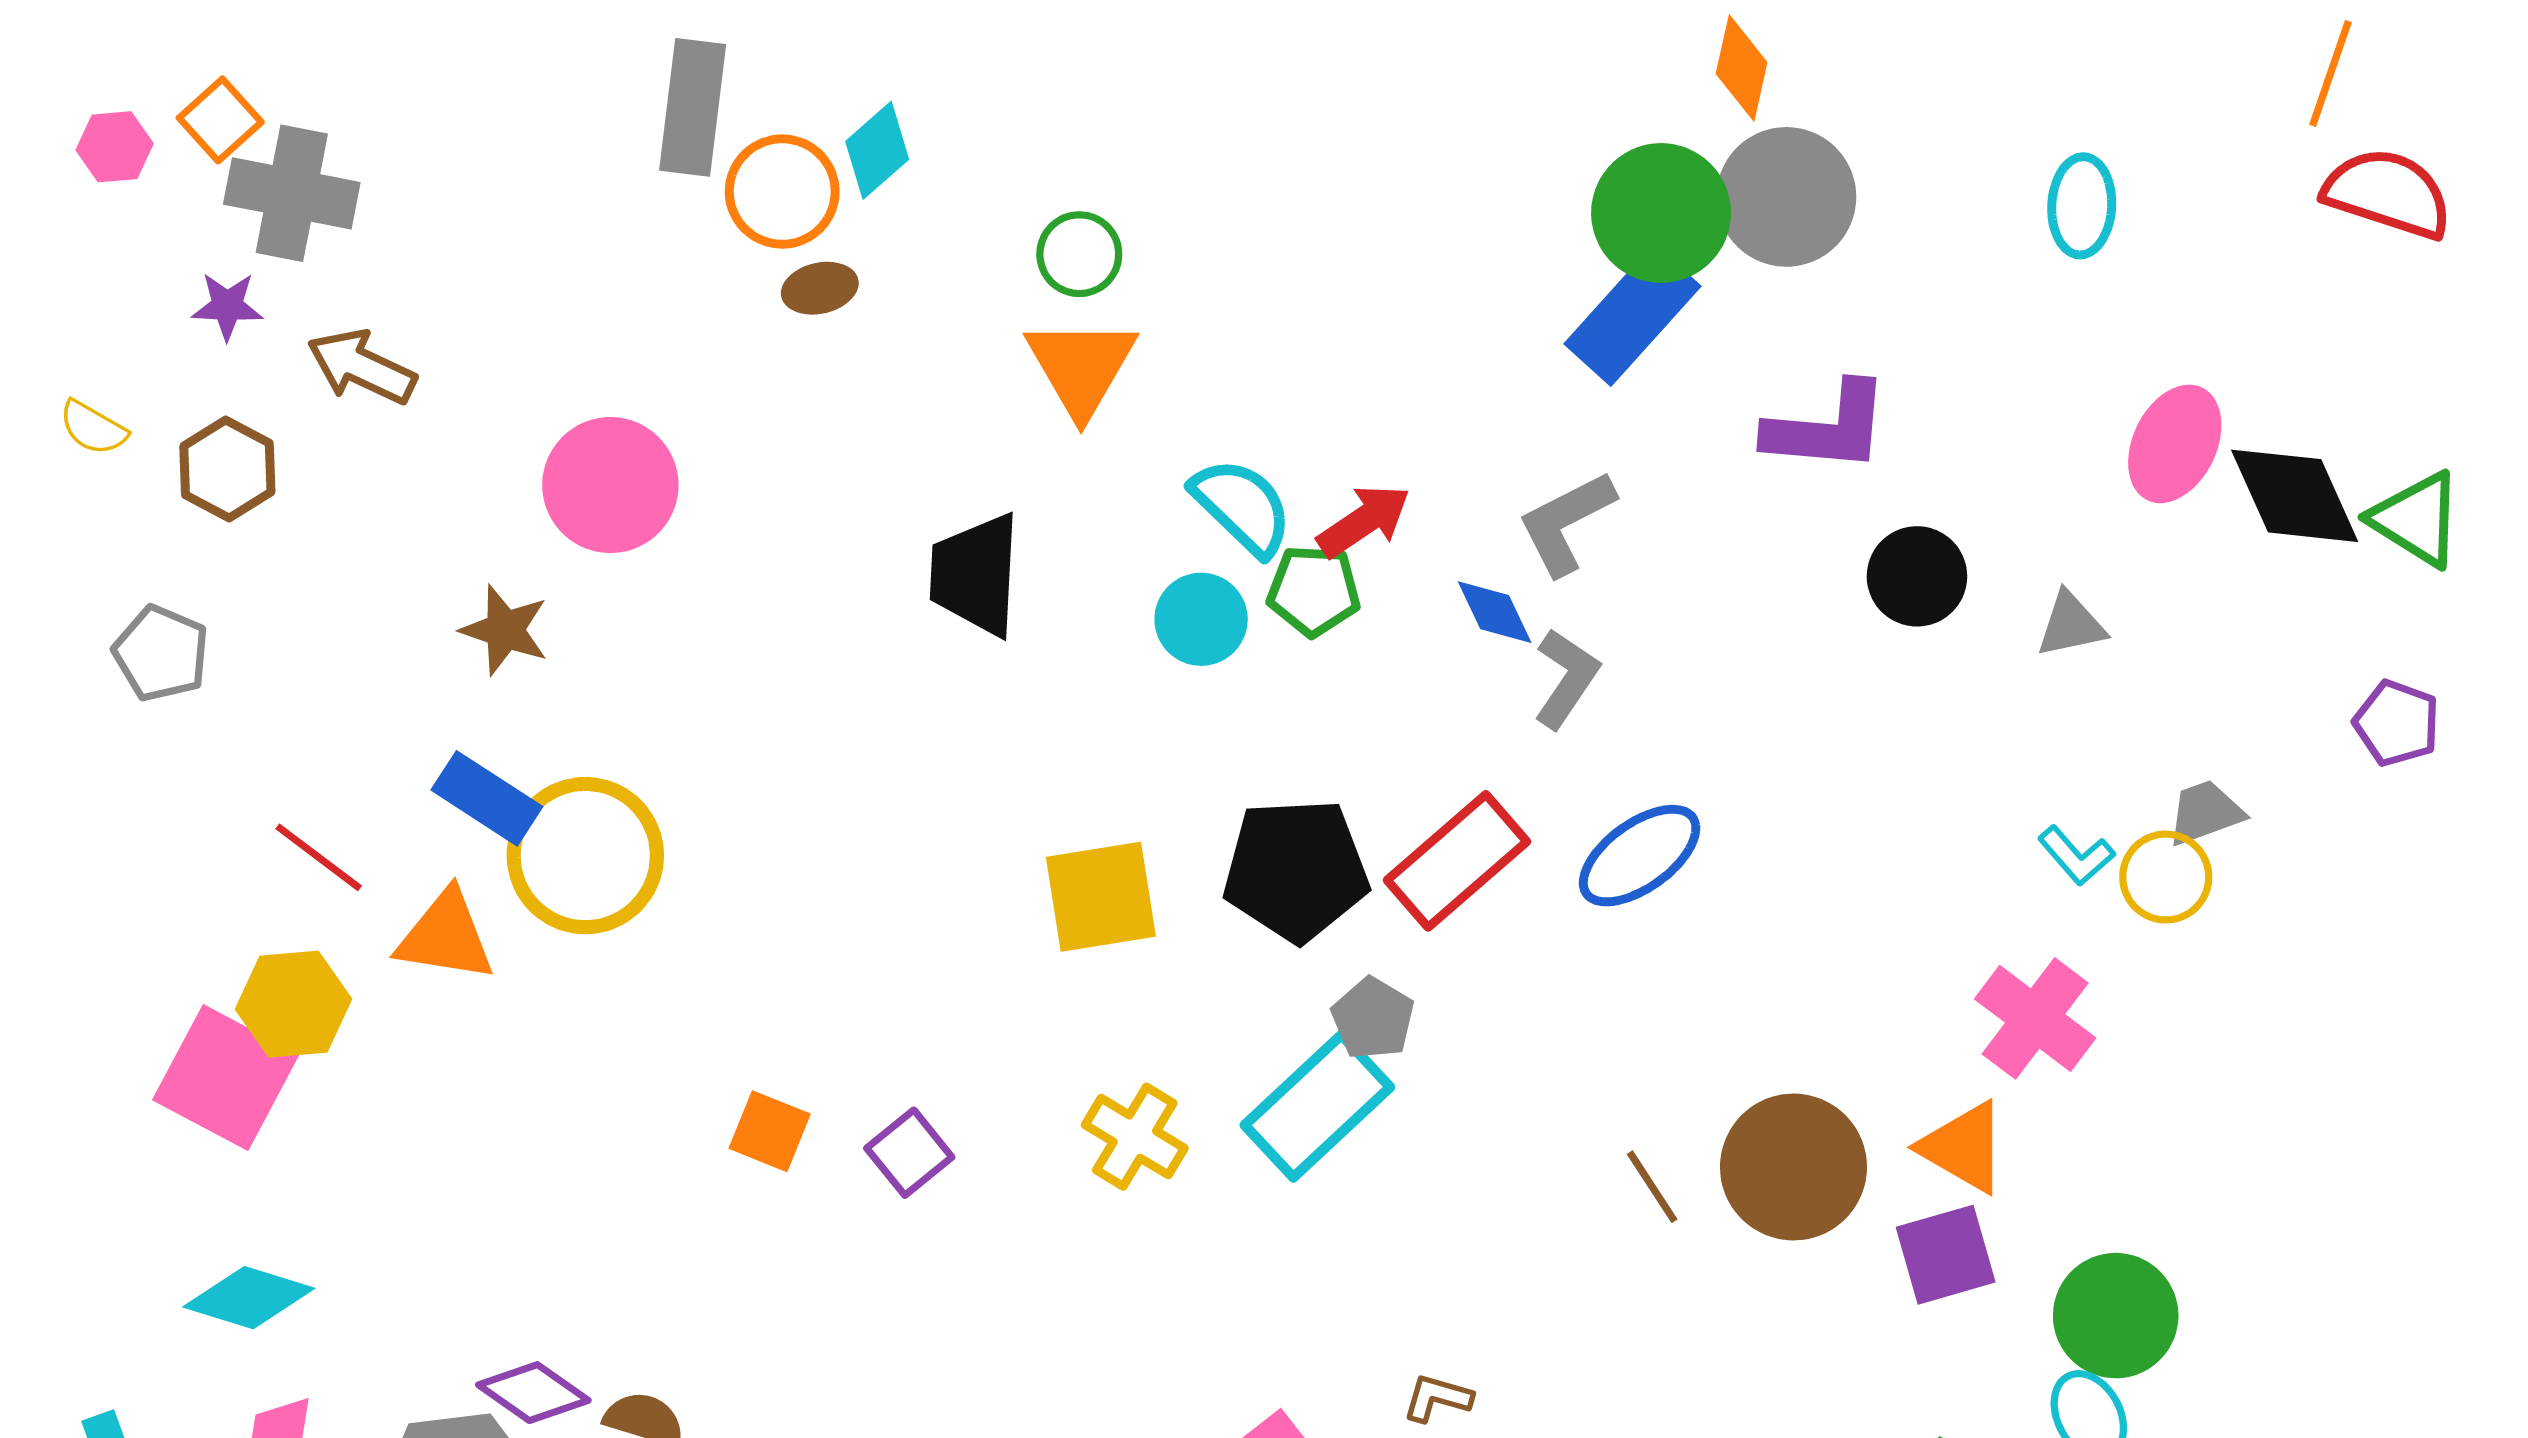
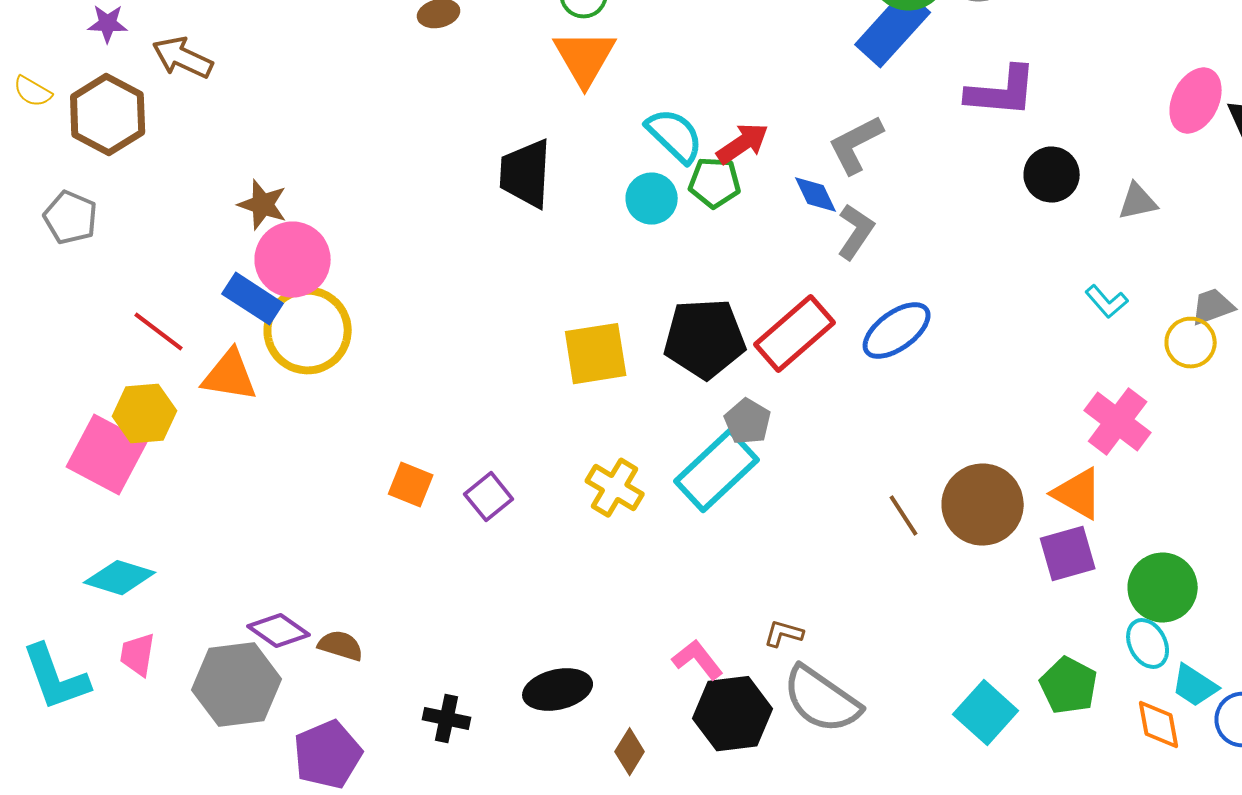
brown hexagon: (227, 469) -> (108, 115), size x1.4
pink circle: (610, 485) -> (293, 260), moved
cyan L-shape: (2076, 856) -> (1107, 302), moved

